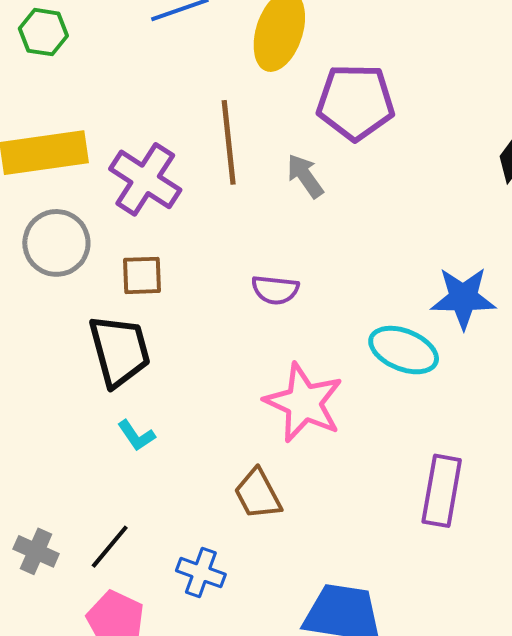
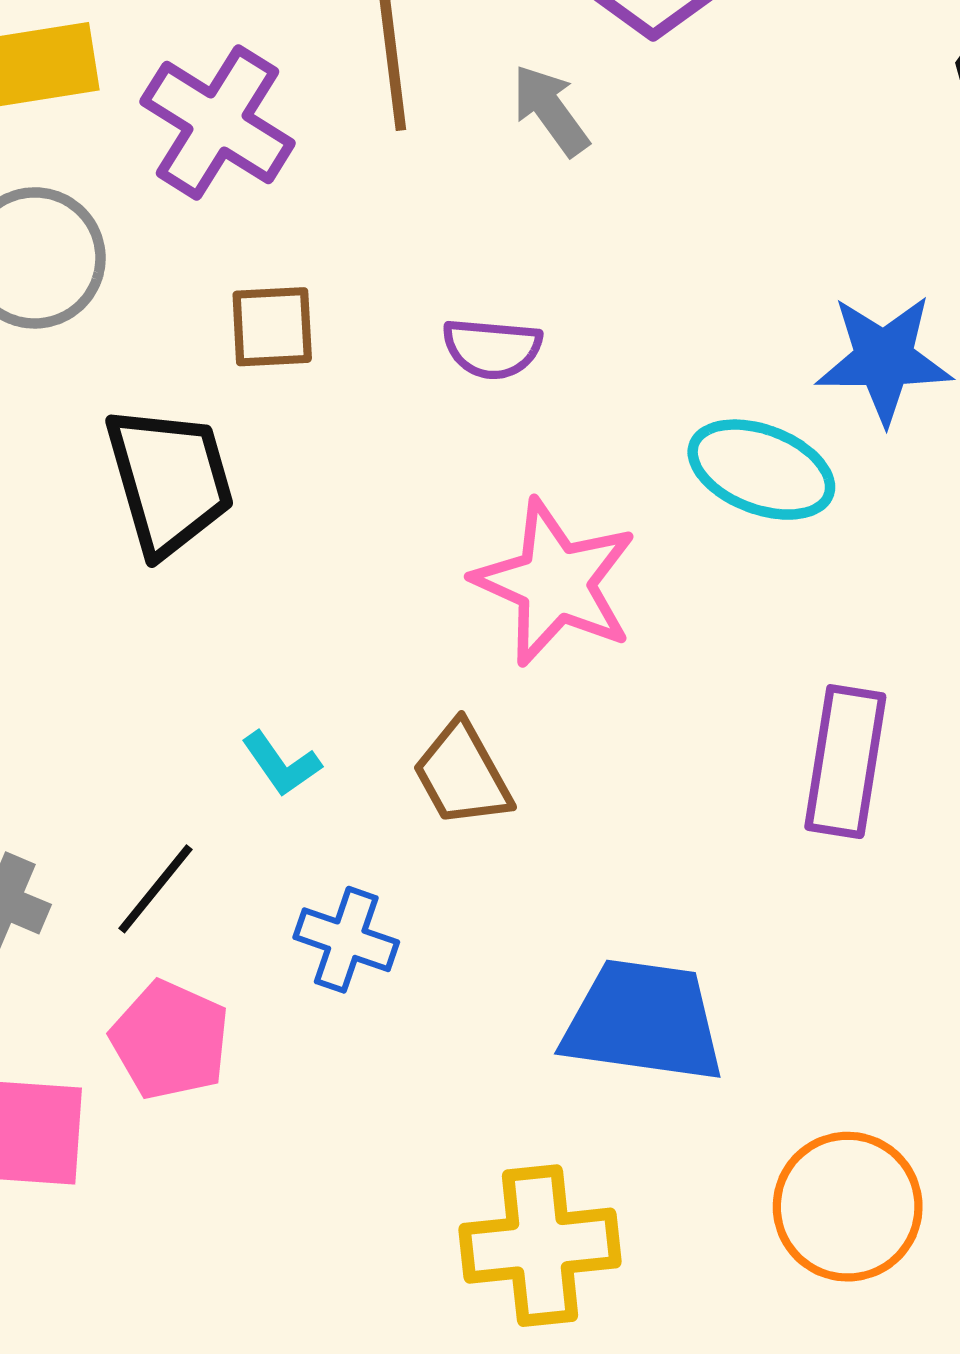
brown square: (142, 275) -> (272, 327), moved
cyan L-shape: (136, 436) -> (281, 764), moved

